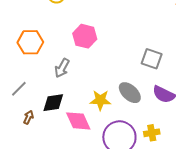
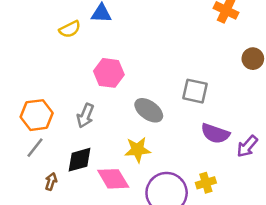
orange hexagon: (30, 42) -> (37, 115), moved
gray ellipse: (130, 93) -> (149, 110), moved

